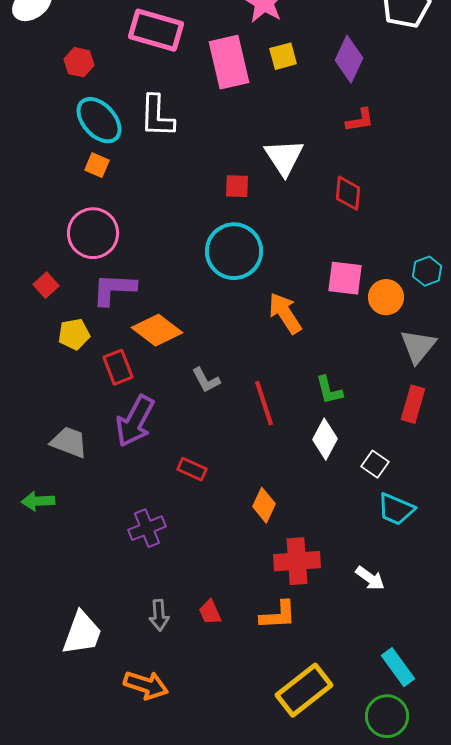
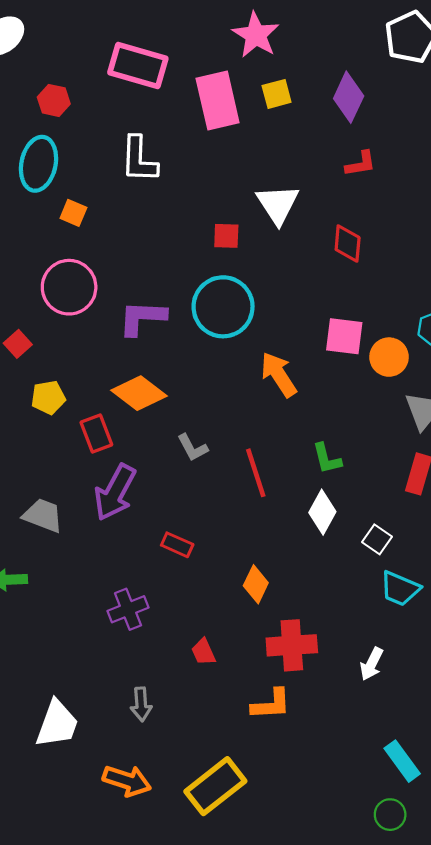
cyan ellipse: (99, 120) -> (39, 164), moved, turned 54
purple L-shape: (114, 289) -> (142, 318), moved
white arrow: (370, 578) -> (372, 664), turned 80
red trapezoid: (210, 612) -> (203, 652), moved
yellow rectangle: (304, 690) -> (215, 786), moved
green circle: (387, 716) -> (390, 815), size x0.7

